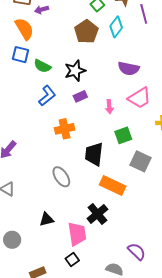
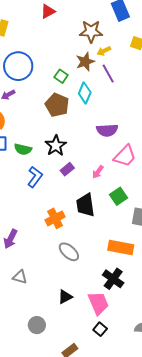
pink arrow: (109, 107) -> (98, 172), turned 56
orange cross: (65, 129) -> (55, 218), moved
black trapezoid: (94, 154) -> (85, 205), moved

